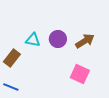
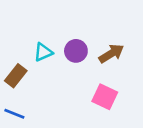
cyan triangle: (33, 40) -> (43, 52), turned -35

